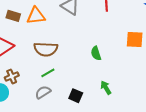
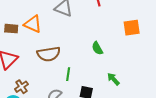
orange triangle: (36, 16) -> (33, 24), turned 42
green line: (48, 73) -> (68, 74), moved, turned -40

